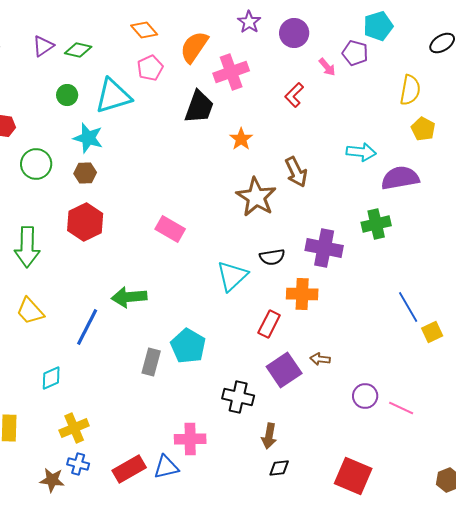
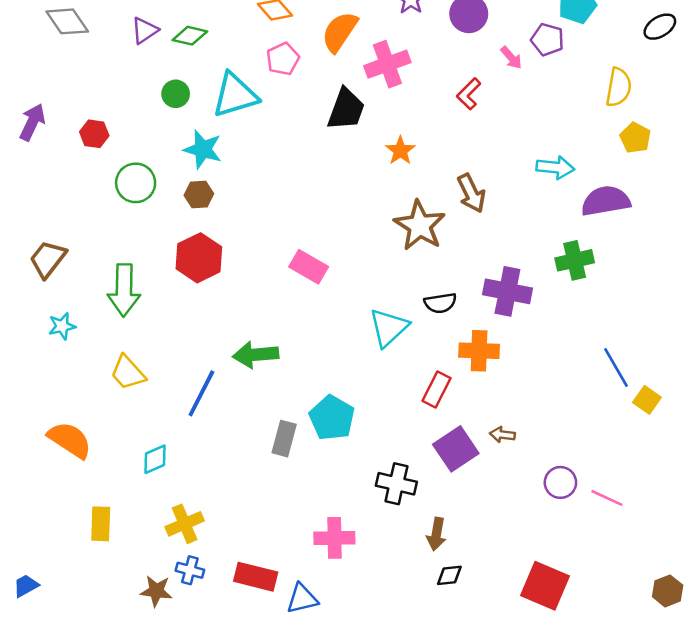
yellow square: (432, 332) -> (647, 400), turned -30
blue triangle: (166, 467) -> (302, 599), moved
red rectangle: (129, 469) -> (256, 577), turned 44

